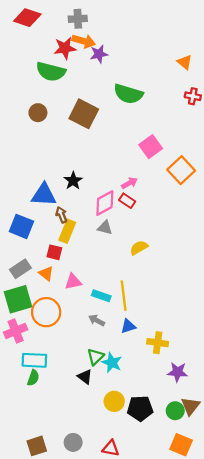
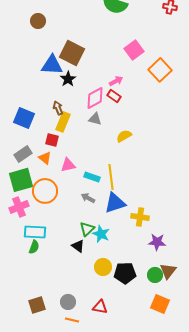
brown square: (84, 114) -> (72, 53), moved
blue triangle: (44, 195) -> (52, 65), moved
blue triangle: (128, 326) -> (115, 203), size x1.6

